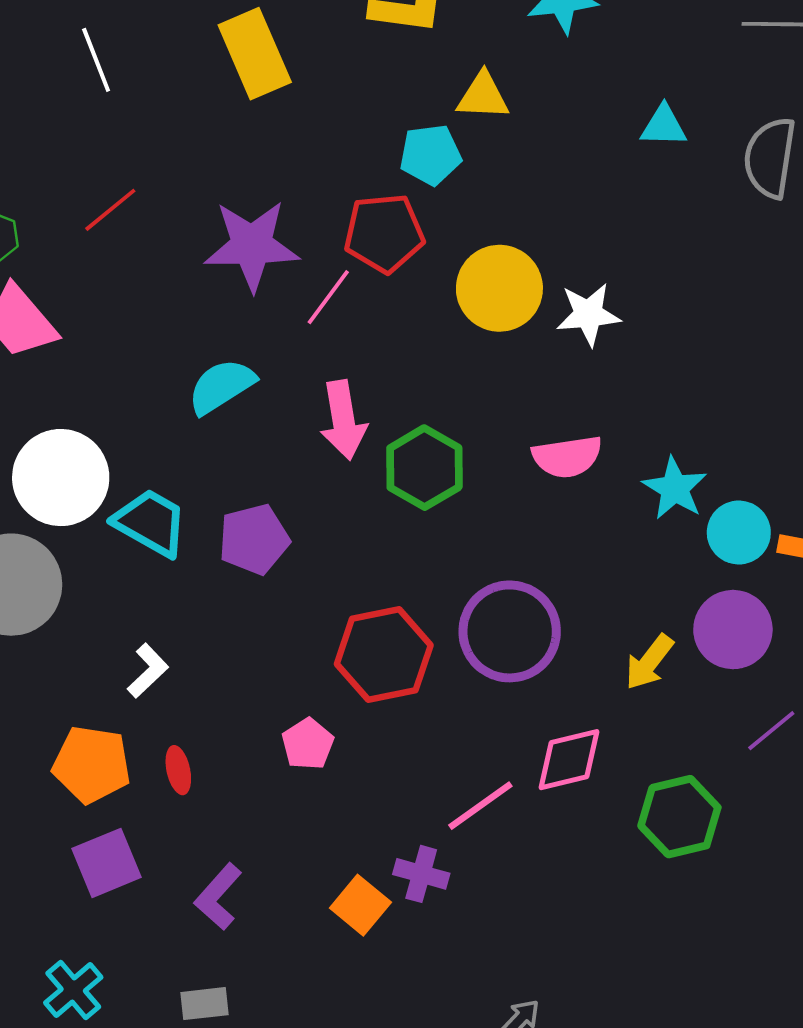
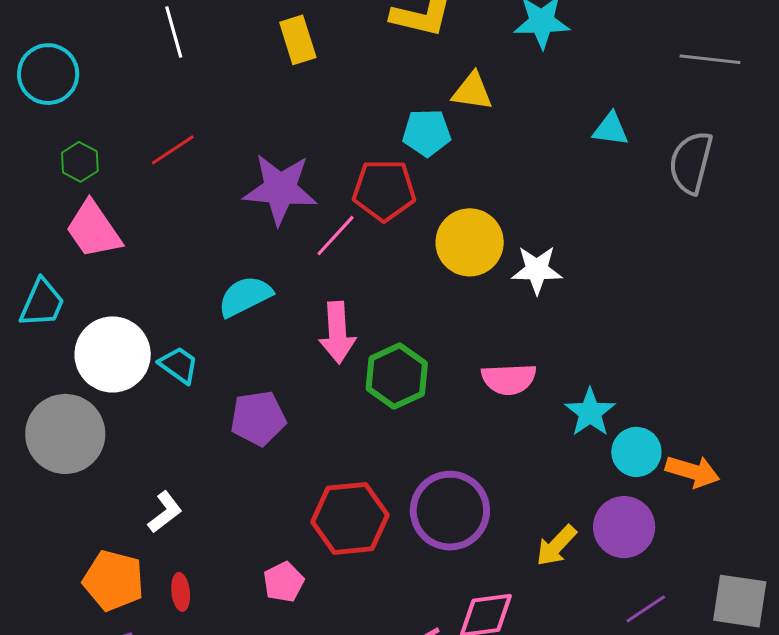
yellow rectangle: (255, 54) -> (298, 40), size x0.7
cyan trapezoid: (151, 523) -> (179, 365), moved, size x0.7

